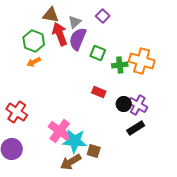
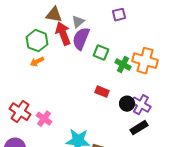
purple square: (103, 16) -> (119, 15), moved, turned 32
green cross: (120, 65) -> (123, 65), turned 35
pink cross: (60, 131) -> (44, 119), moved, size x0.7

